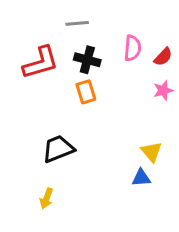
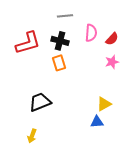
gray line: (77, 23) -> (65, 16), moved
yellow triangle: (151, 152) -> (104, 104), turned 42

